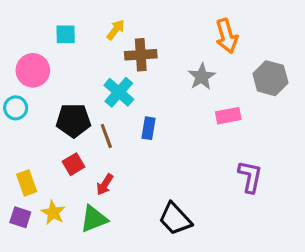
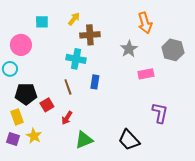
cyan cross: (119, 92) -> (76, 59), turned -30
black pentagon: (73, 120) -> (26, 94), moved
green triangle: (94, 219) -> (84, 140), moved
black trapezoid: (175, 219) -> (129, 140), moved

